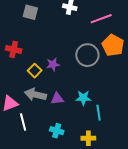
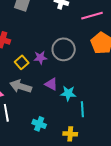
gray circle: (87, 55) -> (64, 49), moved
purple triangle: (57, 99) -> (51, 84), moved, turned 32

